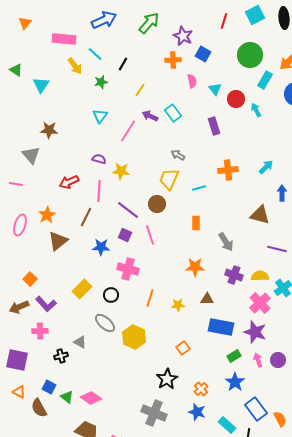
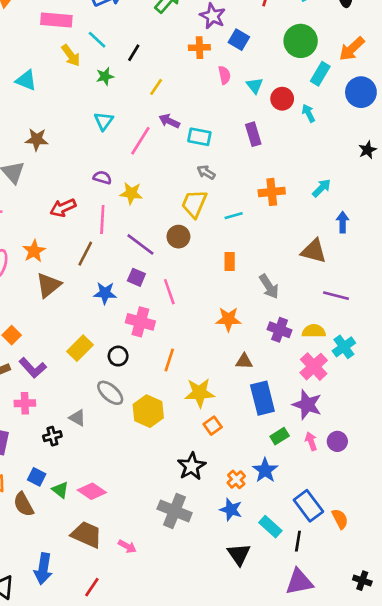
cyan triangle: (41, 85) -> (26, 80), turned -42
cyan rectangle: (173, 113) -> (199, 137), moved, turned -42
pink line: (150, 235) -> (169, 292), moved
yellow star: (178, 305) -> (199, 393), moved, size x1.6
blue rectangle: (221, 327) -> (262, 398), turned 65
blue star: (235, 382) -> (265, 470), moved

